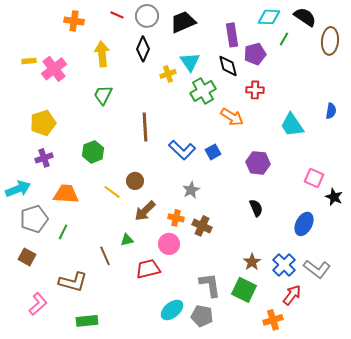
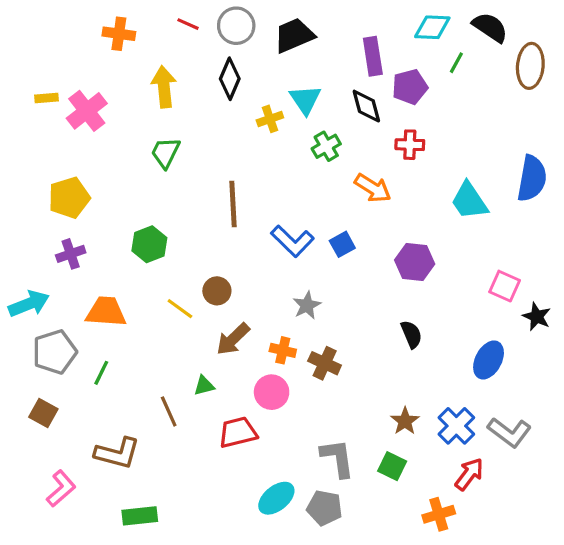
green cross: (203, 91) -> (326, 146), size x0.7
blue semicircle: (331, 111) -> (532, 178), size x1.8
green square: (244, 290) -> (392, 466), size x0.7

